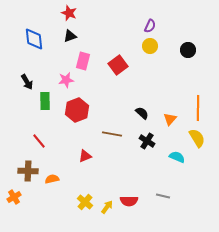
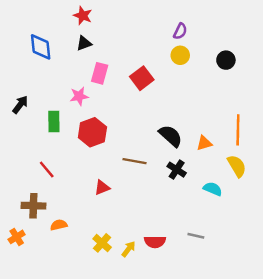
black arrow: (27, 82) -> (20, 105), moved, turned -112
black semicircle: (142, 113) -> (171, 136), size x1.5
orange triangle: (170, 119) -> (204, 143), turned 32
orange semicircle: (52, 179) -> (59, 225), moved

